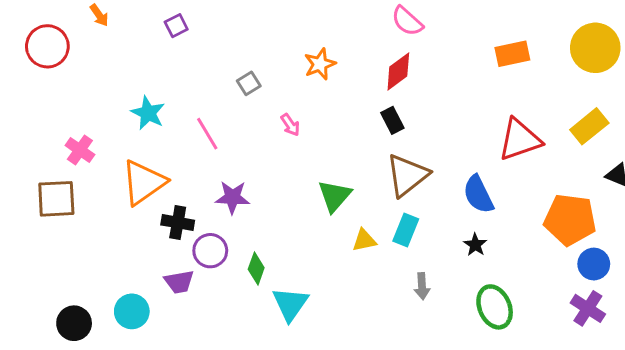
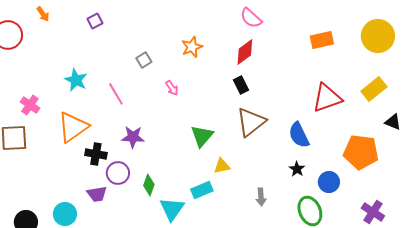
cyan rectangle: (406, 230) -> (202, 190), moved, turned 45
blue circle: (594, 264) -> (329, 182), moved

